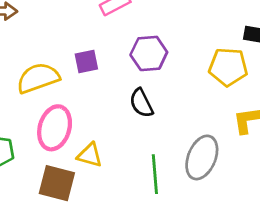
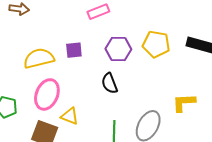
yellow pentagon: (228, 67) -> (156, 44), moved

